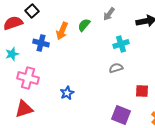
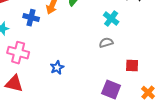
cyan cross: (121, 44) -> (111, 19), turned -35
red triangle: (24, 109) -> (14, 84), turned 30

